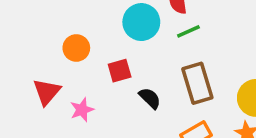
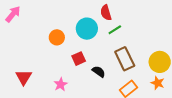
orange circle: (76, 48) -> (57, 37), moved
red triangle: (47, 92) -> (24, 77), moved

